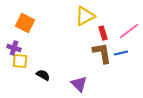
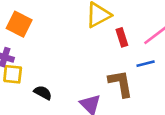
brown L-shape: (102, 53) -> (121, 83), moved

